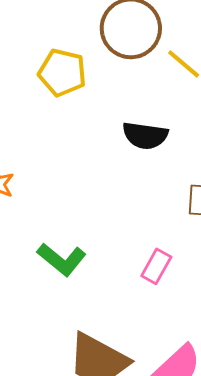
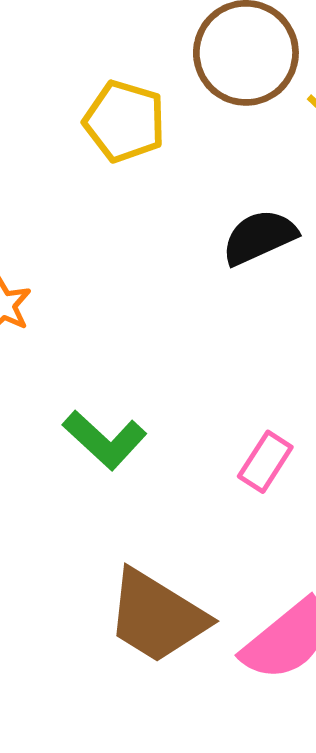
black semicircle: (145, 135) -> (259, 237), turned 144

